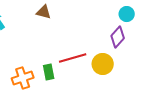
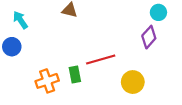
yellow circle: (103, 64) -> (133, 82), moved

